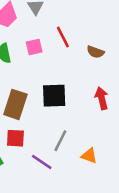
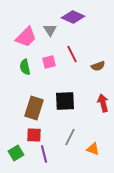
brown semicircle: (95, 52) -> (98, 66), turned -40
purple line: (42, 162) -> (44, 154), moved, turned 42

